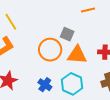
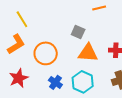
orange circle: (50, 50) -> (46, 53), moved

